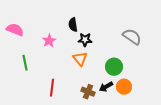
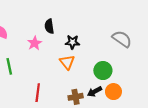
black semicircle: (73, 25) -> (49, 26), moved
brown cross: (88, 92) -> (76, 97), turned -32

